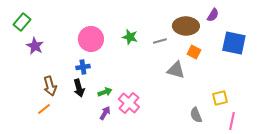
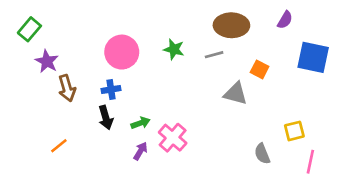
brown ellipse: (186, 26) -> (231, 25), moved
brown arrow: (50, 86) -> (67, 88), moved

